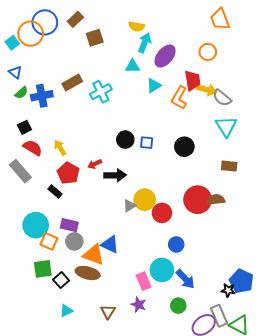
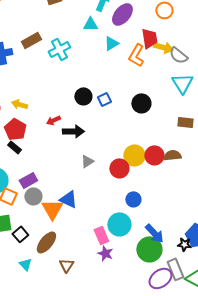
blue square: (147, 143) -> (104, 99), turned -32
yellow arrow: (60, 148) -> (19, 104), turned -42
red pentagon: (68, 173) -> (15, 129), moved
yellow circle: (145, 200) -> (134, 155), moved
red circle: (198, 200) -> (154, 155), size x0.7
purple rectangle: (69, 225) -> (28, 180), turned -42
orange triangle: (94, 255) -> (52, 209), turned 40
brown ellipse: (88, 273) -> (46, 242), moved, turned -65
blue arrow: (185, 279) -> (154, 233), moved
purple star: (139, 305) -> (105, 253), moved
green circle: (178, 306) -> (149, 249), moved, size x1.6
cyan triangle: (66, 311) -> (25, 264), turned -48

